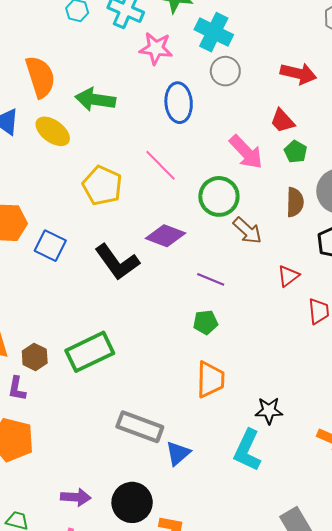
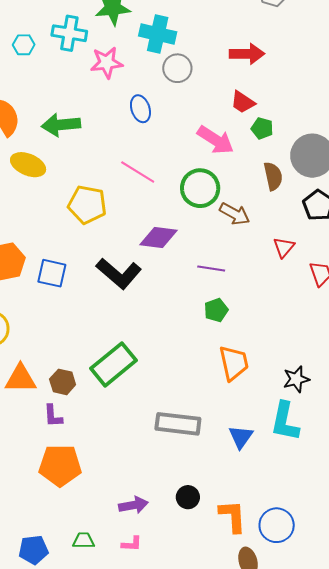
blue ellipse: (179, 103) -> (140, 109), size x0.7
blue triangle: (178, 453) -> (241, 437), moved
black circle: (132, 502) -> (188, 497), size x0.6

